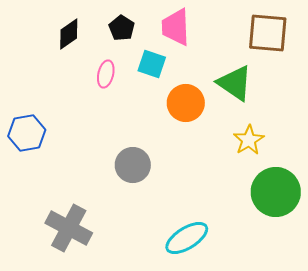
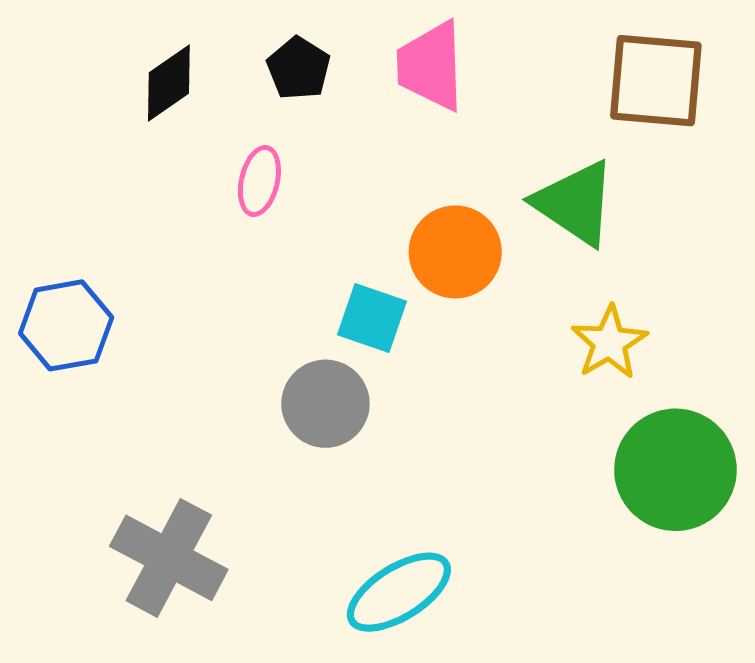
cyan square: (152, 64) -> (372, 318), moved
cyan ellipse: (187, 238) -> (399, 592), moved

